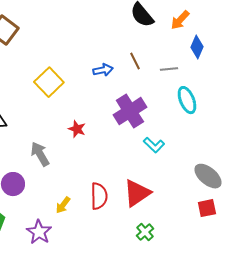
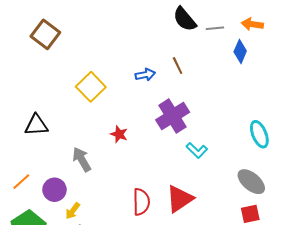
orange arrow: (180, 20) -> (252, 24), moved, turned 55
gray line: (169, 69) -> (215, 28), moved
cyan ellipse: (187, 100) -> (259, 134), moved
yellow arrow: (63, 205) -> (73, 211), moved

